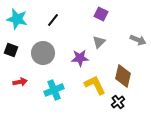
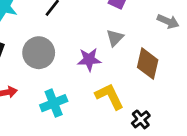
gray arrow: (138, 40) -> (168, 21), moved
brown diamond: (123, 76) -> (148, 64), moved

